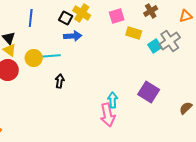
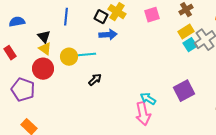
yellow rectangle: (134, 33) -> (186, 32), moved, turned -49
black arrow: (60, 81) -> (95, 80), turned 40
purple square: (149, 92) -> (184, 91), turned 30
cyan arrow: (113, 100) -> (148, 99), turned -56

